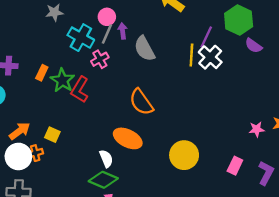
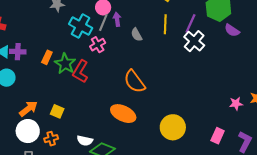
gray semicircle: (145, 49) -> (137, 35), size x0.6
yellow line: (191, 55) -> (165, 24), moved
orange cross: (35, 153) -> (51, 139), moved
white semicircle: (106, 159) -> (85, 141), moved, turned 126

